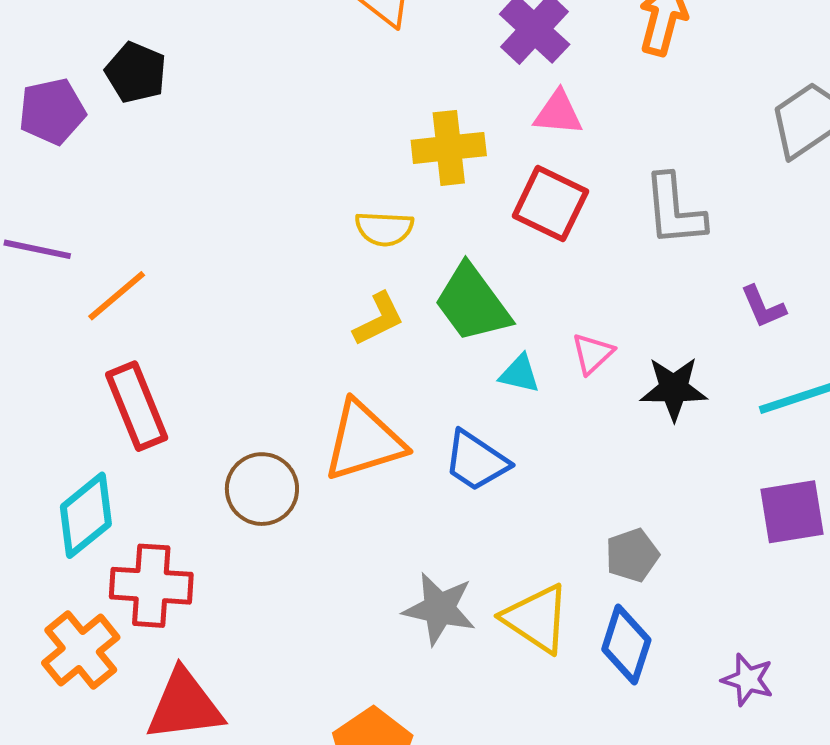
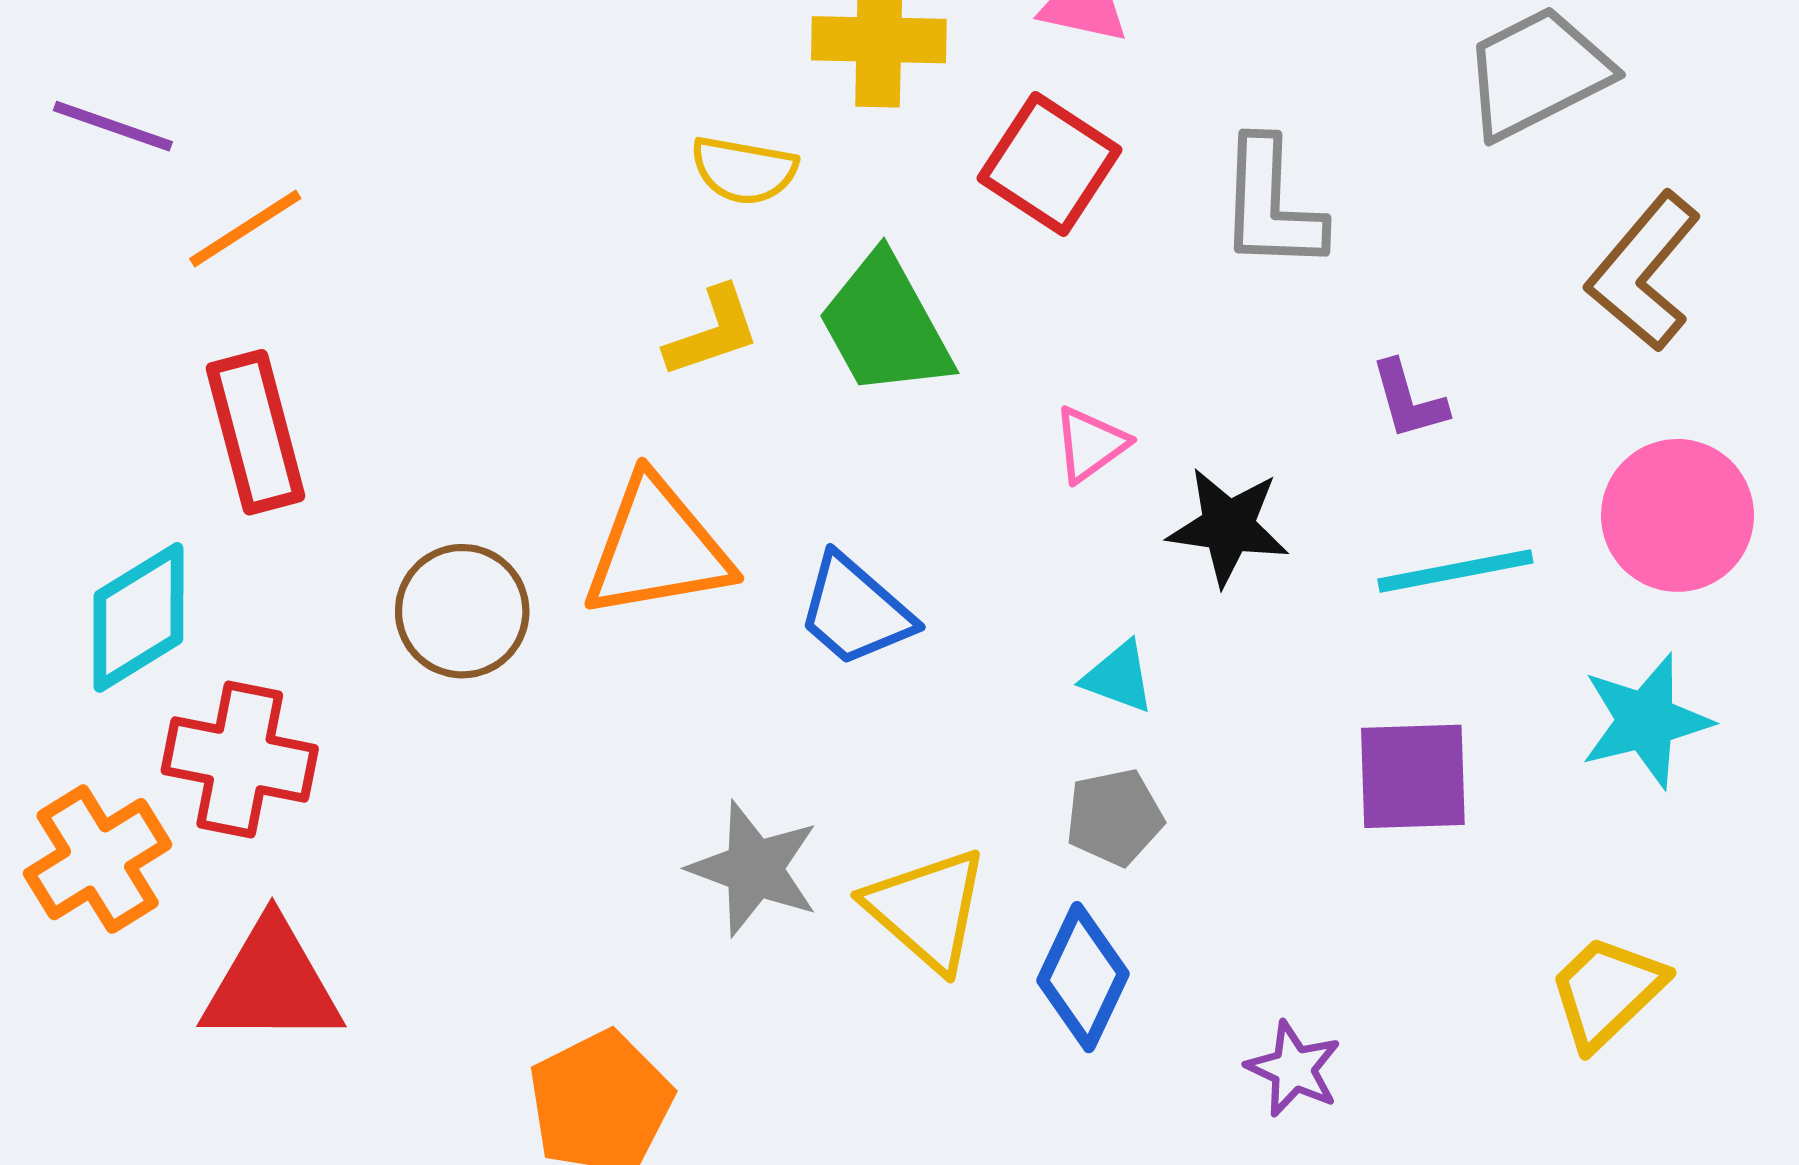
cyan triangle: (520, 374) -> (1119, 677), moved

